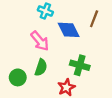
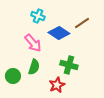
brown line: (94, 19) -> (82, 23), turned 35
blue diamond: (69, 30) -> (59, 33), turned -30

